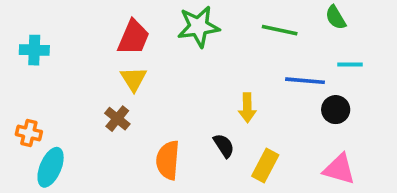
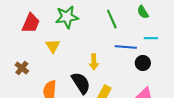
green line: (280, 30) -> (112, 19), turned 54
yellow triangle: (134, 79) -> (53, 46), moved
black semicircle: (224, 146) -> (81, 83), size x1.6

